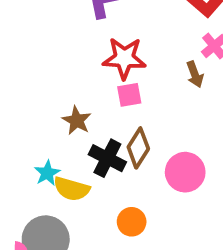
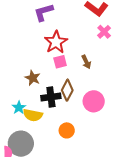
red star: (124, 58) -> (56, 42), turned -30
brown arrow: (195, 74) -> (86, 62), moved
black cross: (107, 158) -> (51, 97), turned -30

